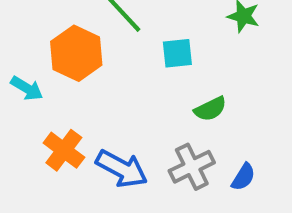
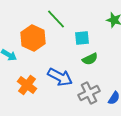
green semicircle: (210, 109) -> (90, 59), moved
blue arrow: (122, 169) -> (60, 77), moved

